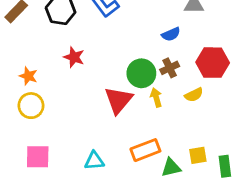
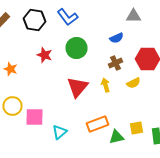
green circle: (141, 73) -> (76, 48), moved
yellow circle: (31, 106) -> (12, 106), moved
pink square: (38, 157) -> (34, 117), moved
cyan triangle: (94, 161) -> (60, 132), turned -35

